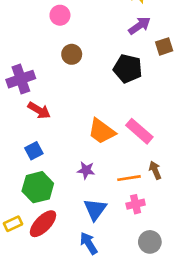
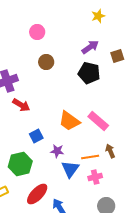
purple arrow: (139, 26) -> (90, 47), moved
blue square: (34, 151) -> (36, 136), moved
blue triangle: (95, 209) -> (70, 169), moved
red ellipse: (43, 224) -> (37, 194), moved

